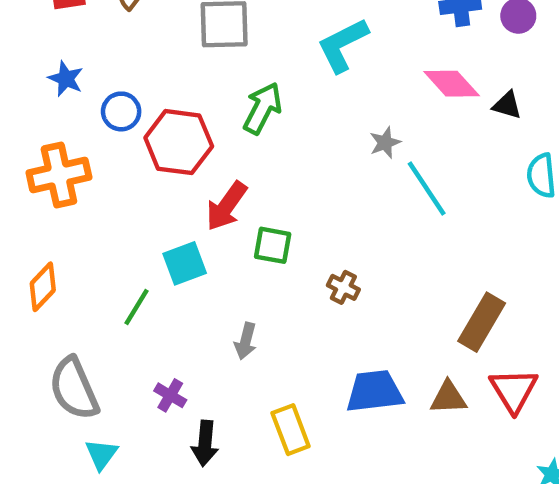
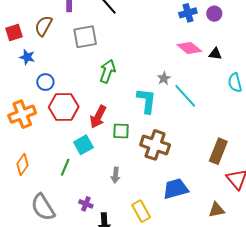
cyan L-shape: (343, 45) -> (147, 101), moved, turned 132
blue star: (66, 79) -> (27, 57), moved
red hexagon: (179, 142) -> (64, 107), moved
brown cross: (343, 287) -> (155, 145), size x2.0
brown triangle: (448, 398) -> (217, 210), moved

